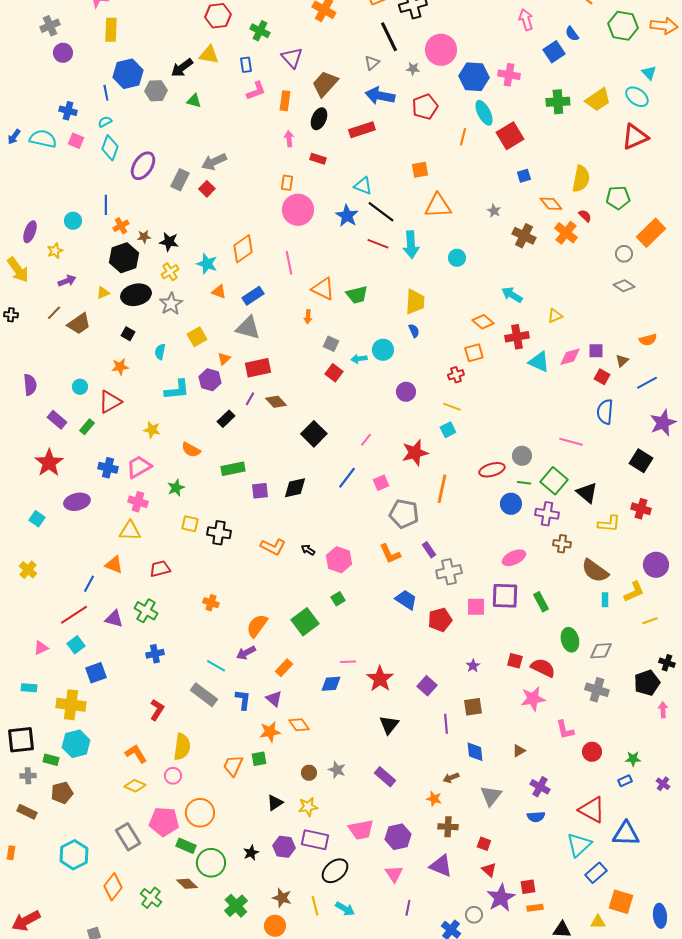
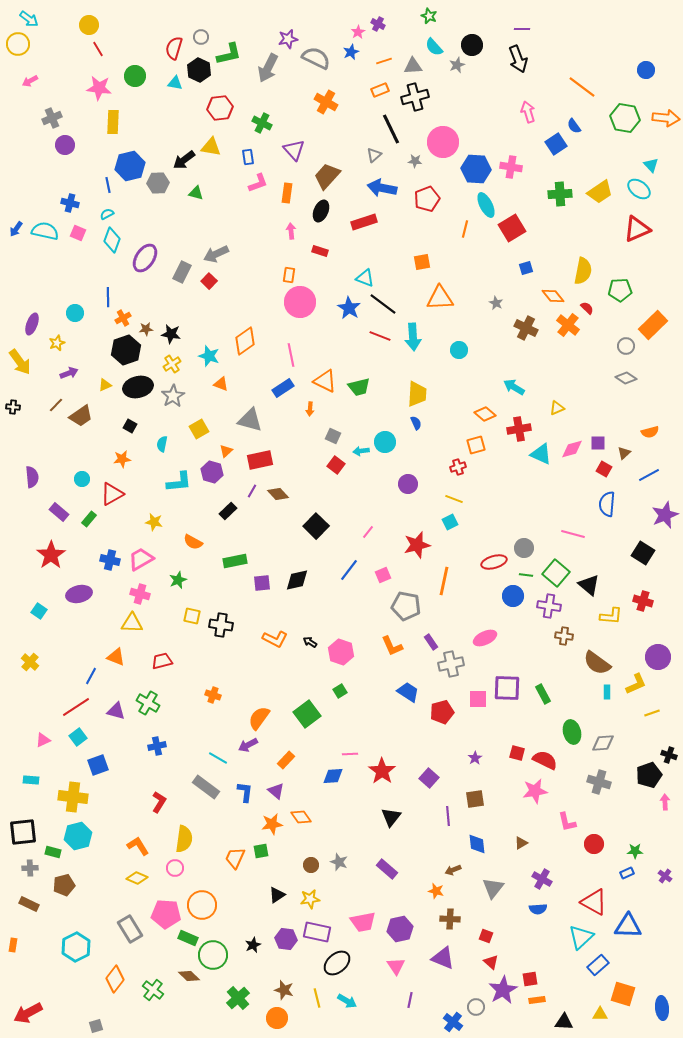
blue rectangle: (253, 296) -> (283, 388), moved
pink ellipse: (514, 558) -> (485, 638), moved

